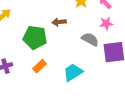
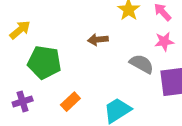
green pentagon: (35, 37) -> (44, 62), moved

